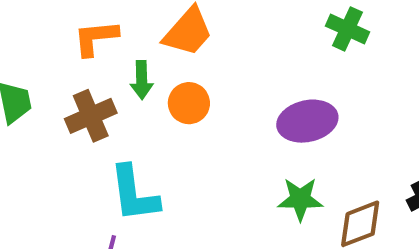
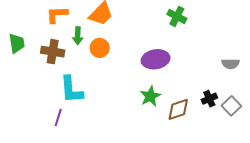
brown cross: (91, 116) -> (53, 52), turned 30
green star: (300, 199) -> (150, 96), turned -30

